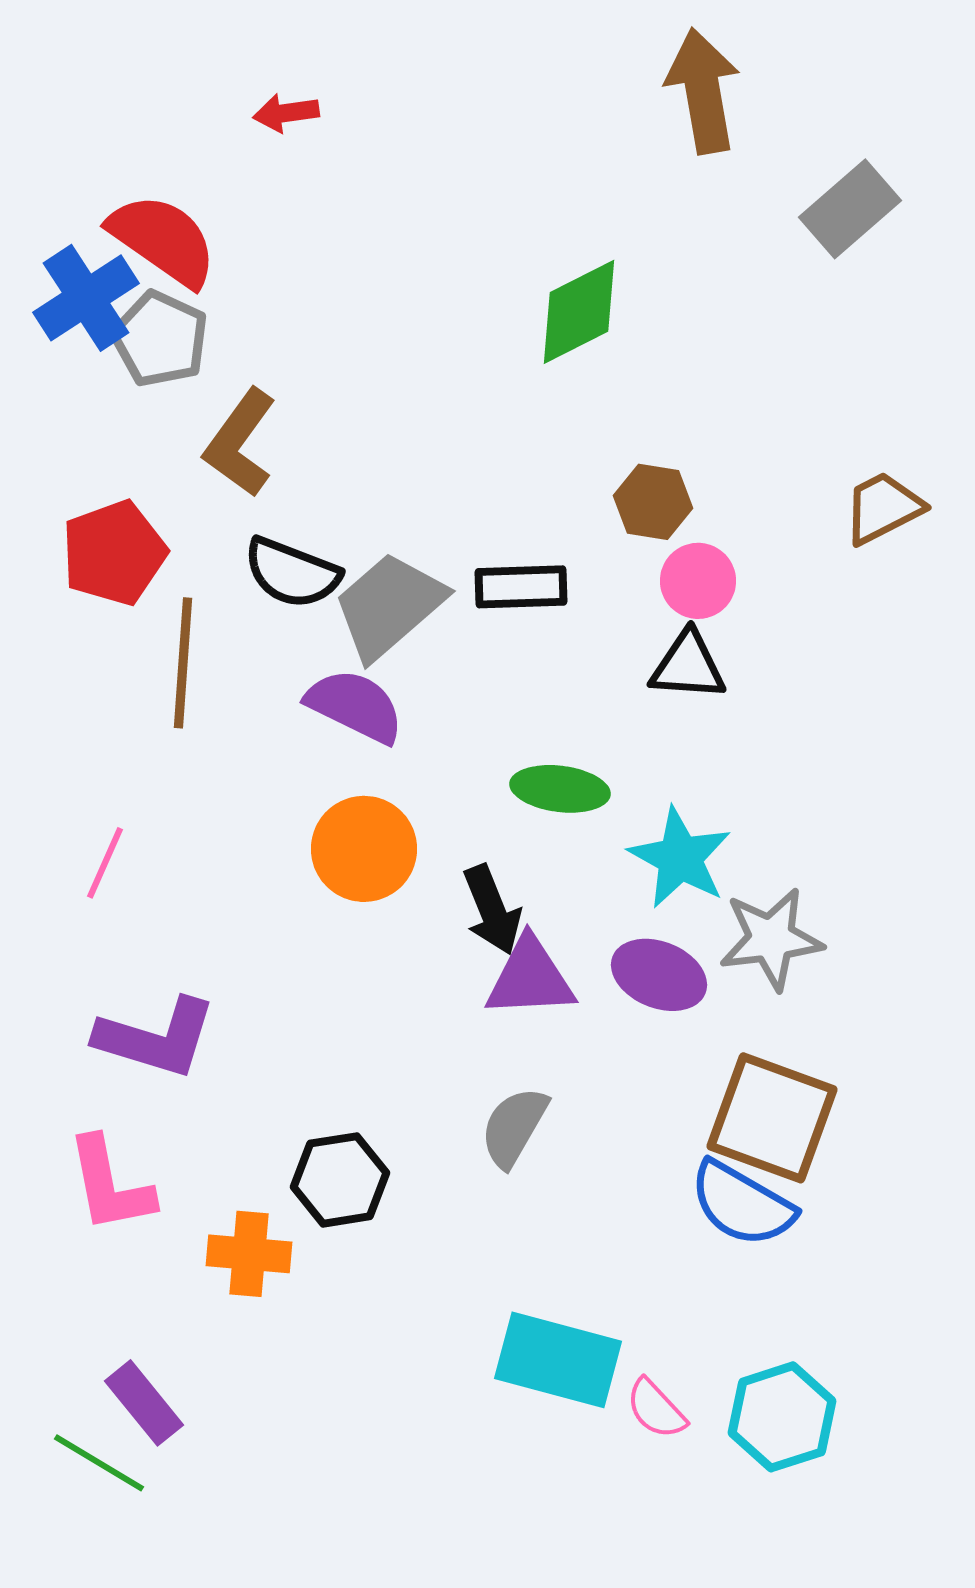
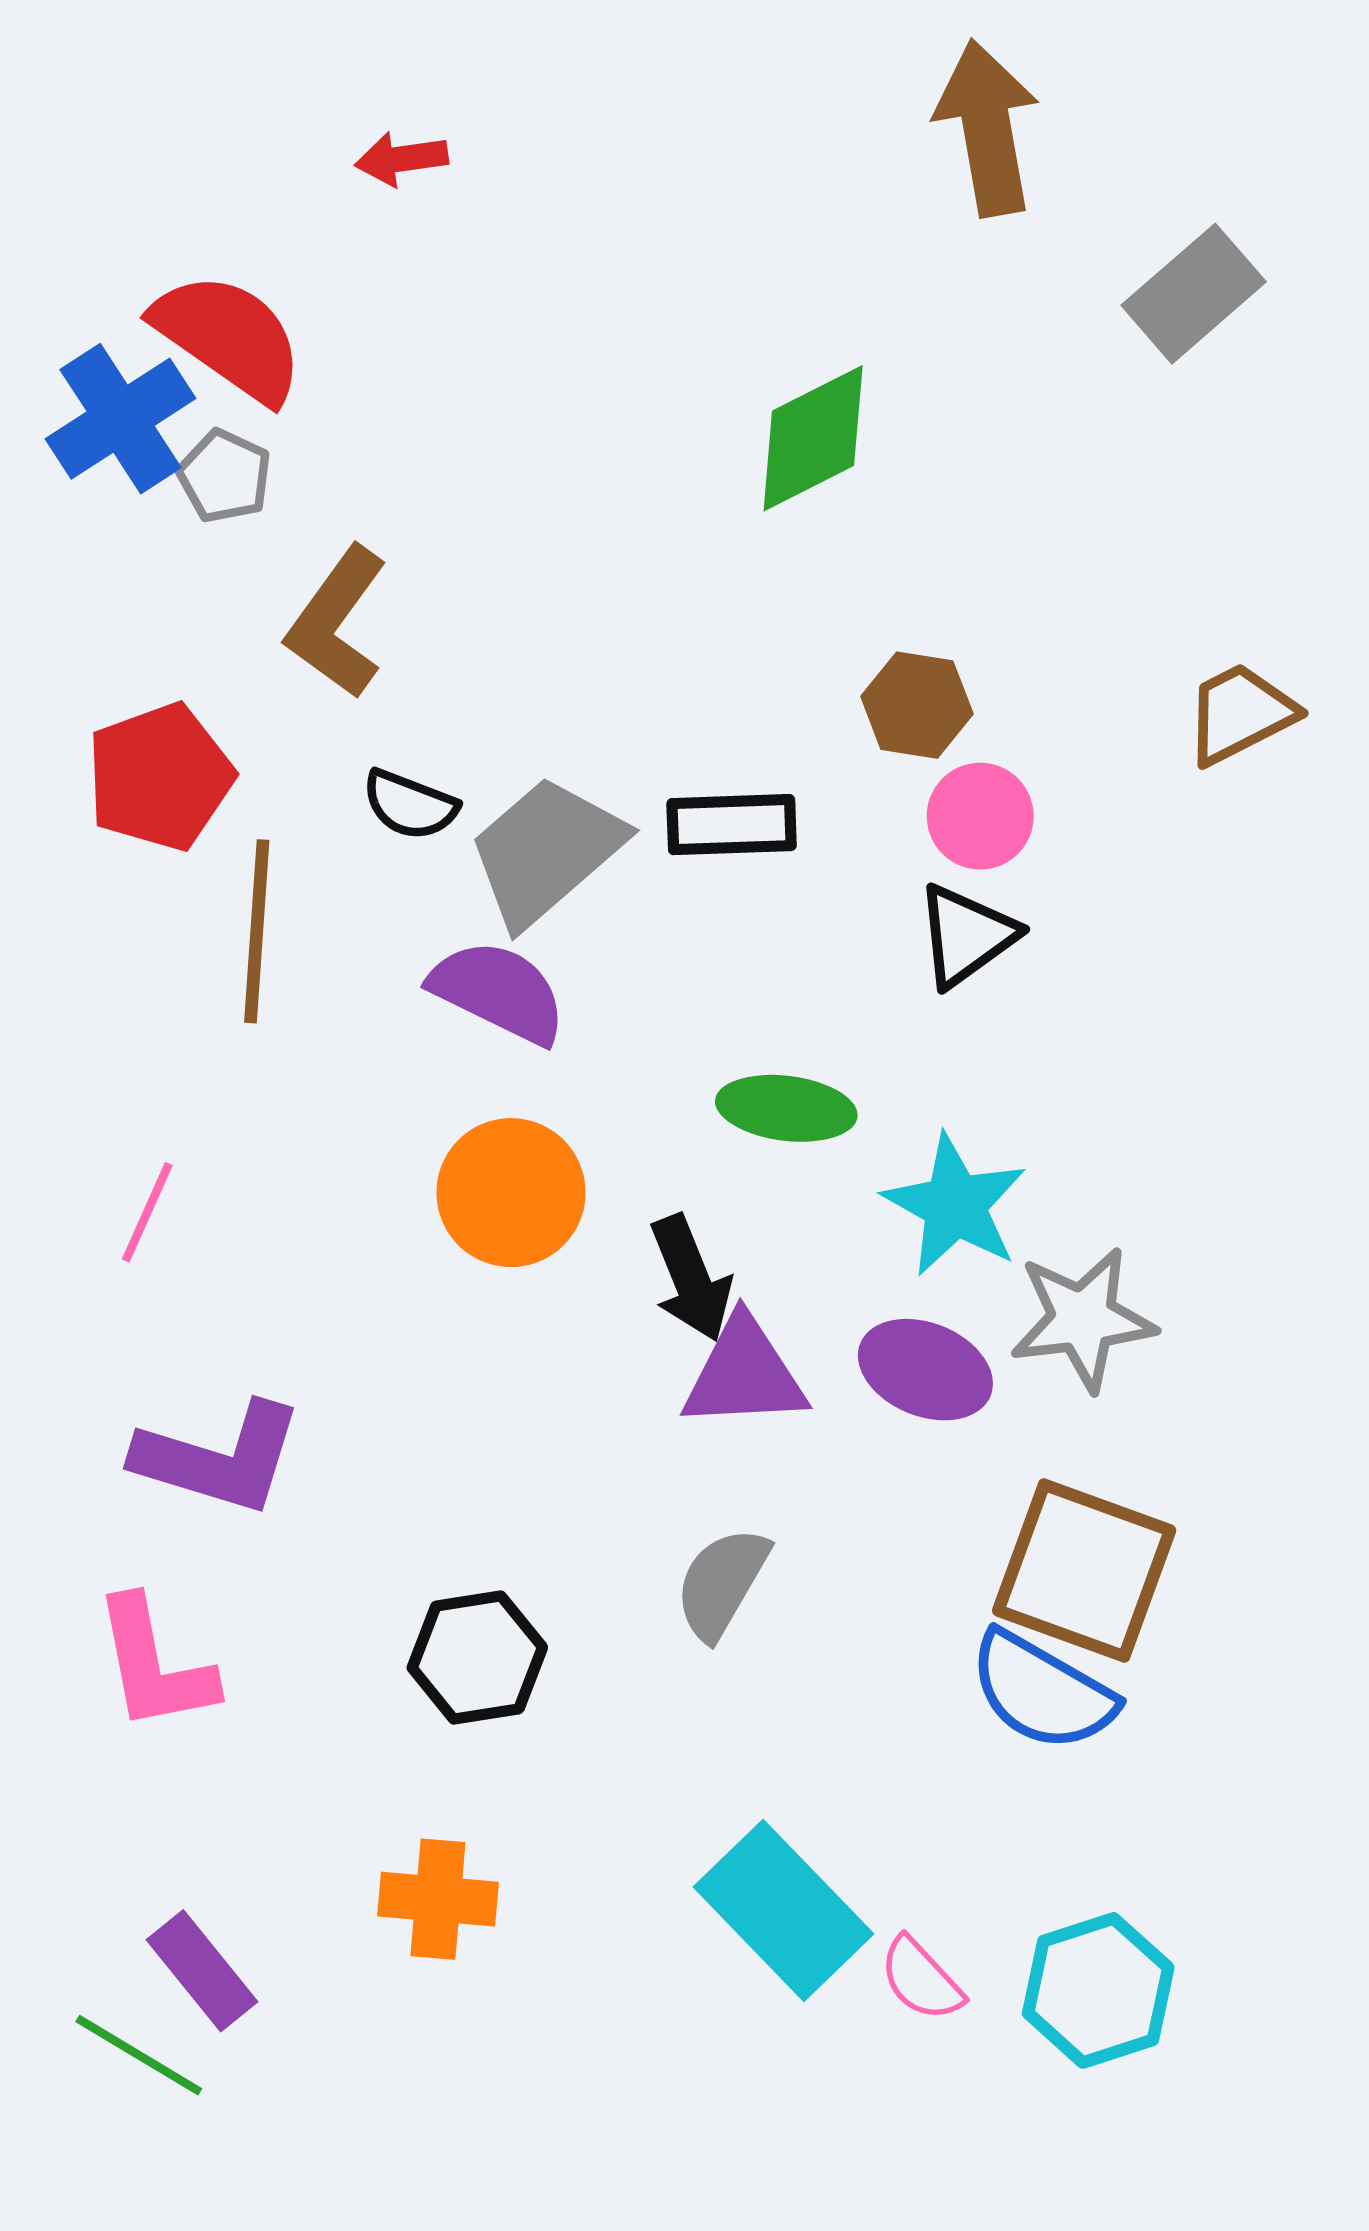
gray pentagon: (160, 339) -> (224, 476), size x0.7
black semicircle: (292, 573) -> (410, 805), size x0.7
black triangle: (688, 666) -> (966, 936), turned -40
orange cross: (249, 1254) -> (438, 1899), moved
cyan rectangle: (558, 1360) -> (784, 1910), turned 31

